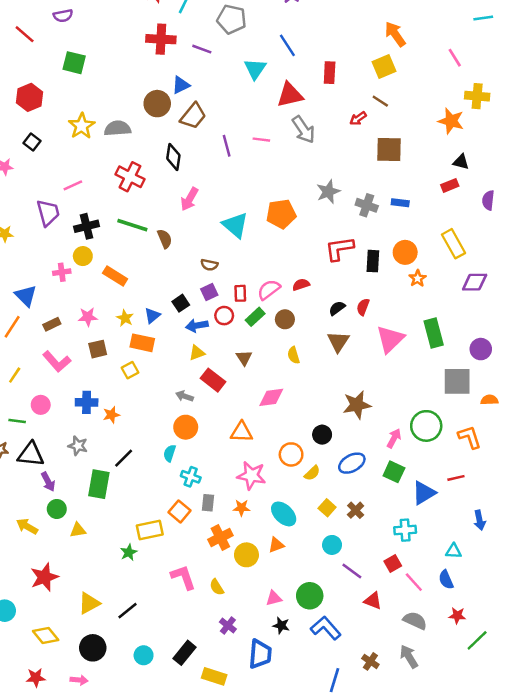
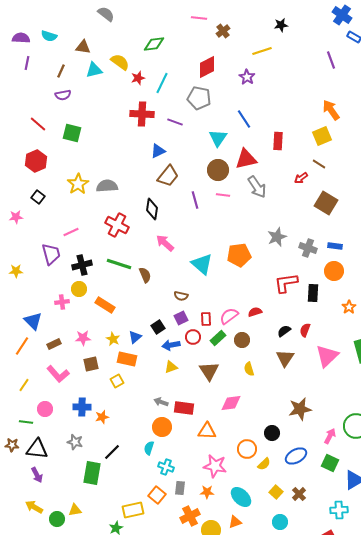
red line: (25, 34) -> (38, 124), moved
brown circle: (157, 104) -> (218, 170), moved
brown square: (389, 149) -> (326, 203), turned 30
pink arrow: (189, 199) -> (165, 243), turned 102
orange circle: (405, 252) -> (334, 271), moved
brown triangle: (244, 358) -> (209, 371), size x1.5
red rectangle: (213, 380) -> (184, 408), moved, turned -30
purple arrow: (48, 482) -> (37, 475), moved
green circle: (57, 509) -> (57, 519), moved

